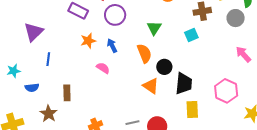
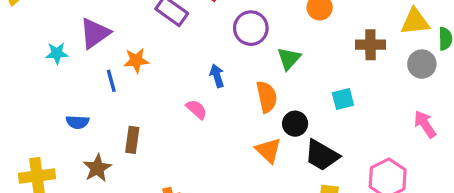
purple circle: (115, 15) -> (251, 28), moved
cyan square: (191, 35) -> (343, 99), moved
orange star: (88, 41) -> (136, 60), moved
blue line: (48, 59) -> (111, 81), turned -32
cyan star: (14, 71) -> (57, 53), moved
black trapezoid: (184, 83) -> (322, 155), turned 105

